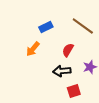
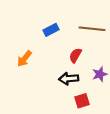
brown line: (83, 26) -> (92, 29), turned -30
orange arrow: (33, 49) -> (24, 59), moved

